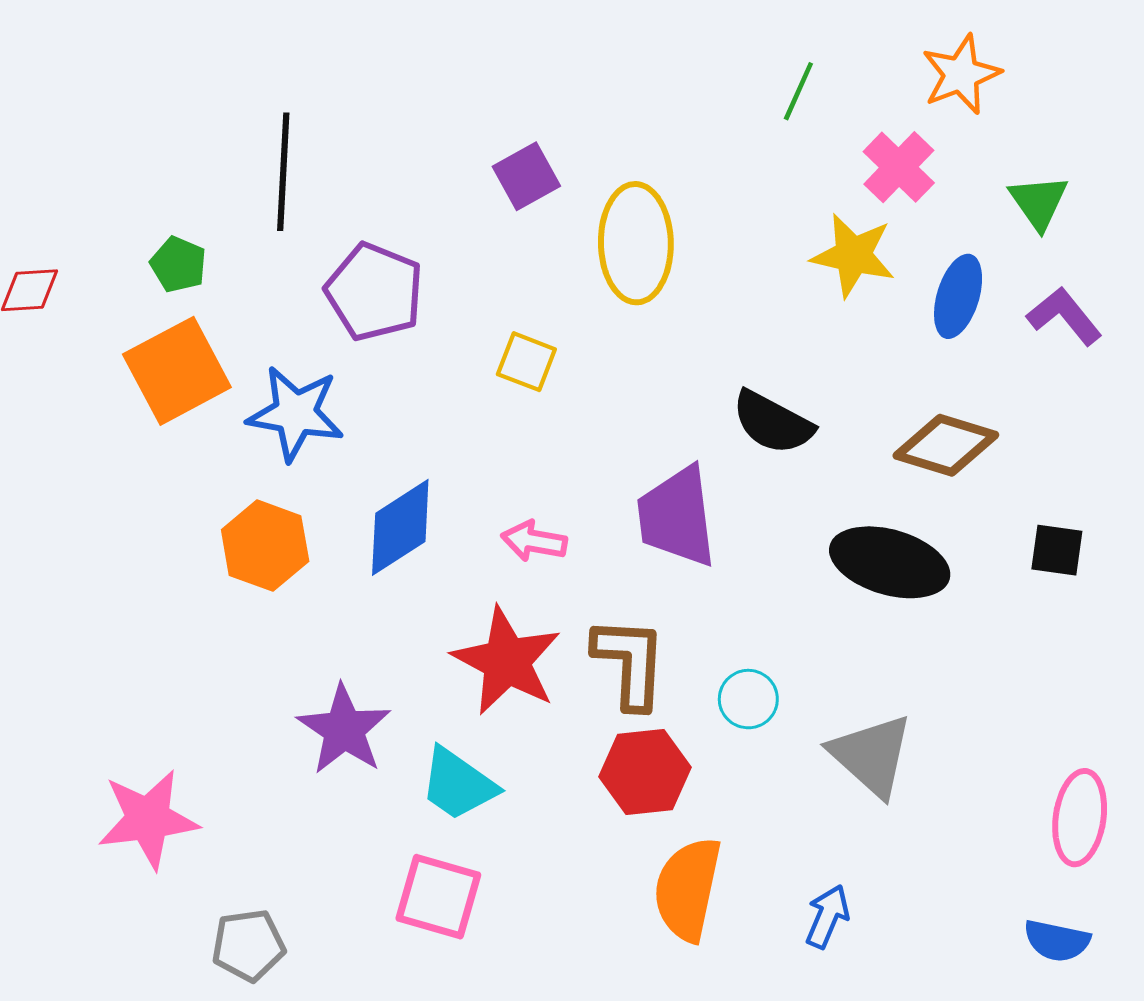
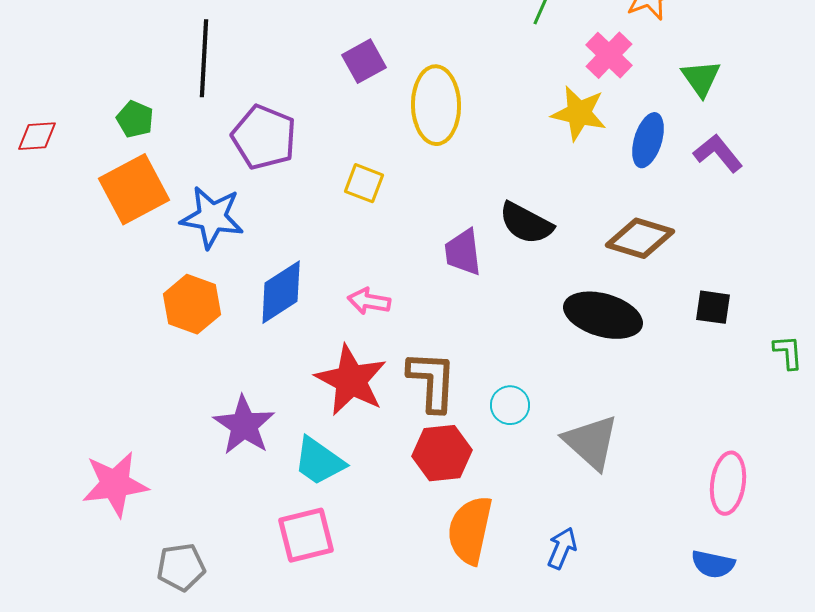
purple trapezoid: (677, 517) -> (463, 252), moved, size x0.7
pink square: (438, 897) -> (306, 535), turned -30

